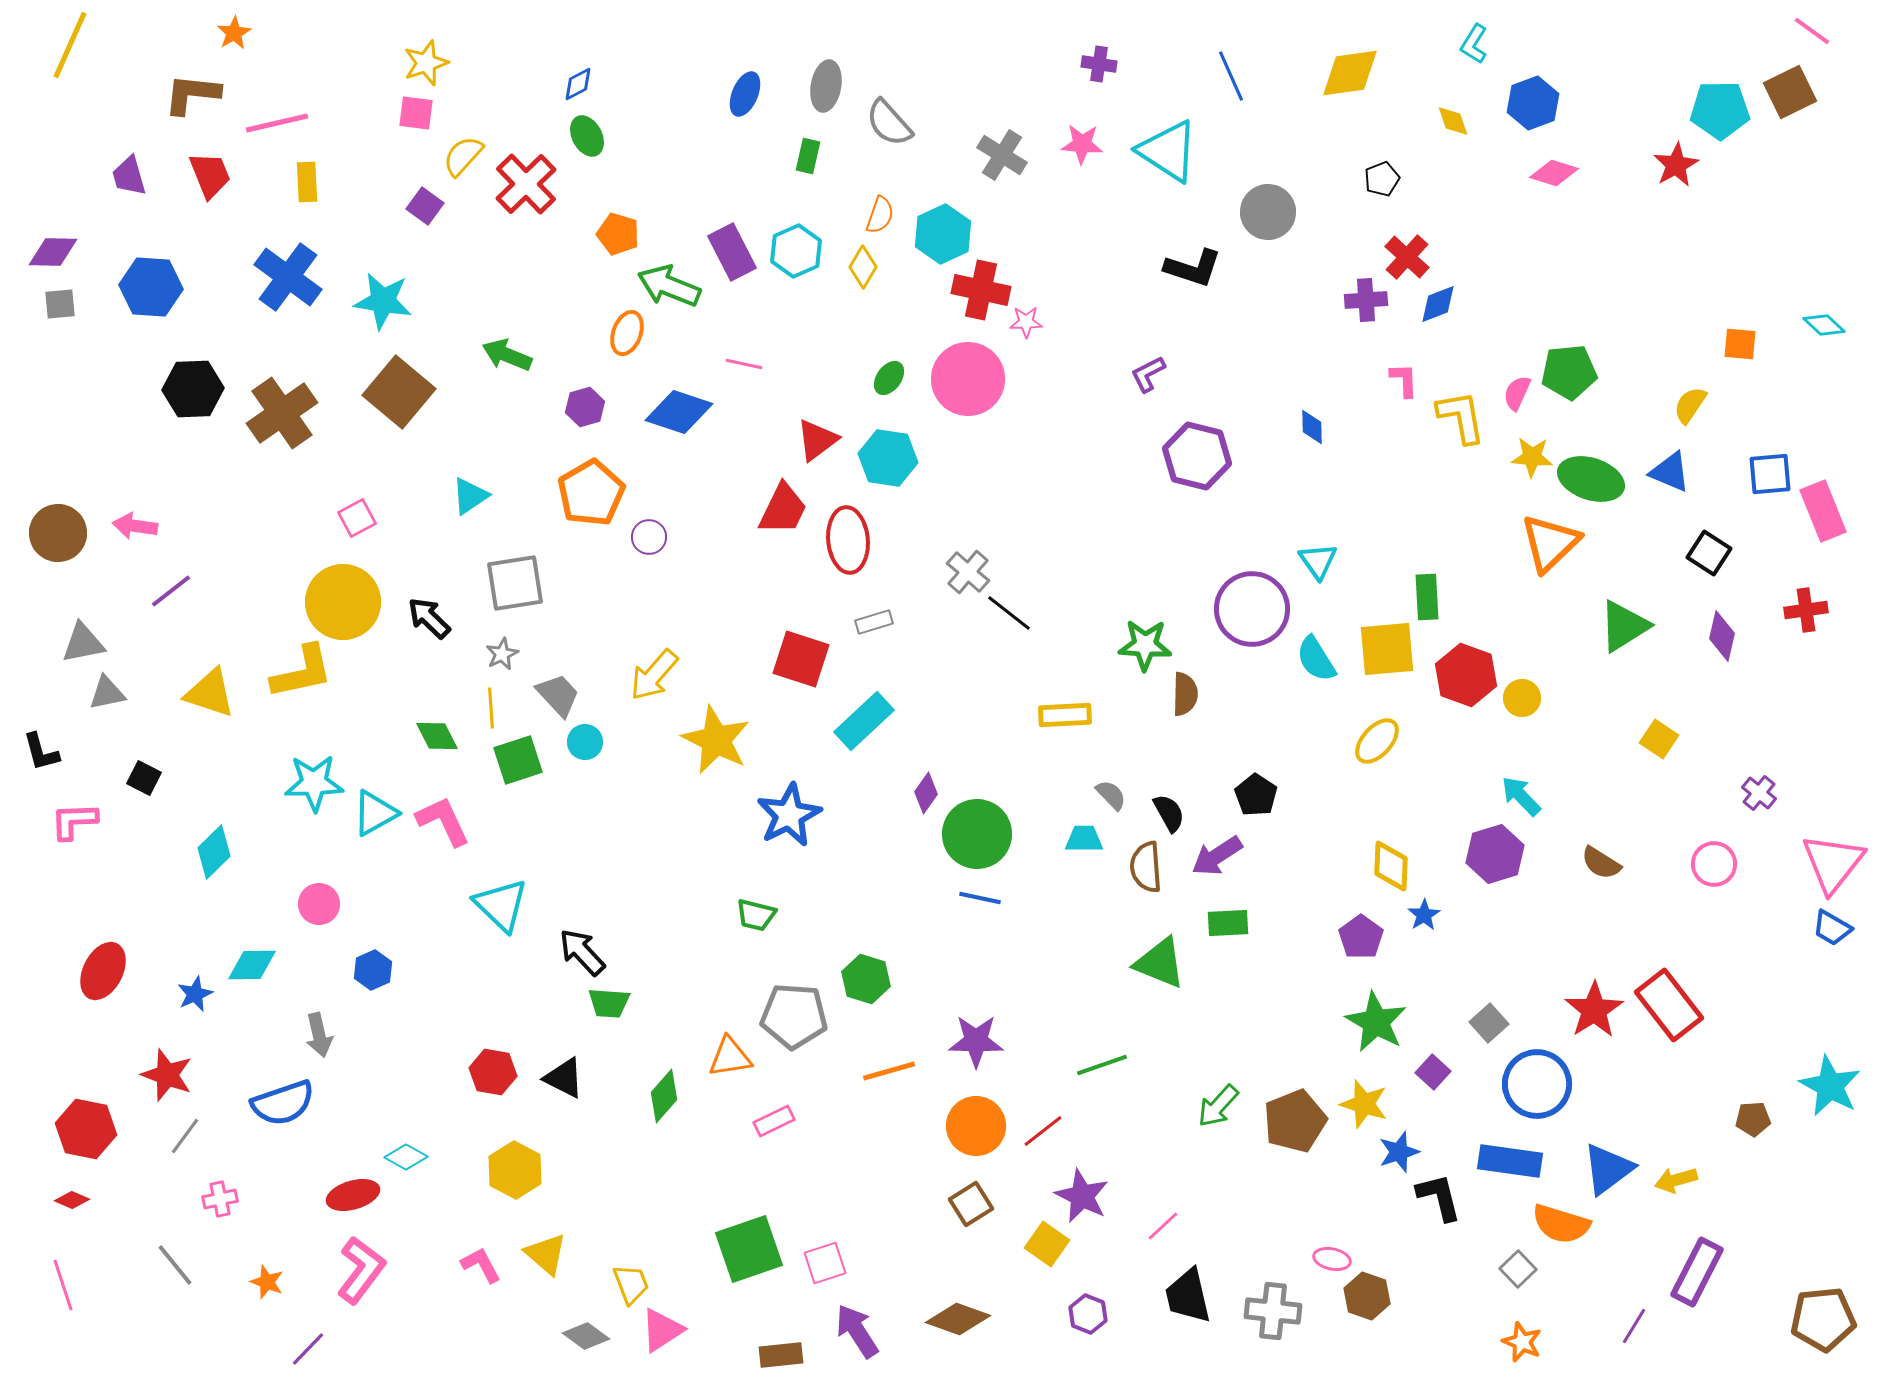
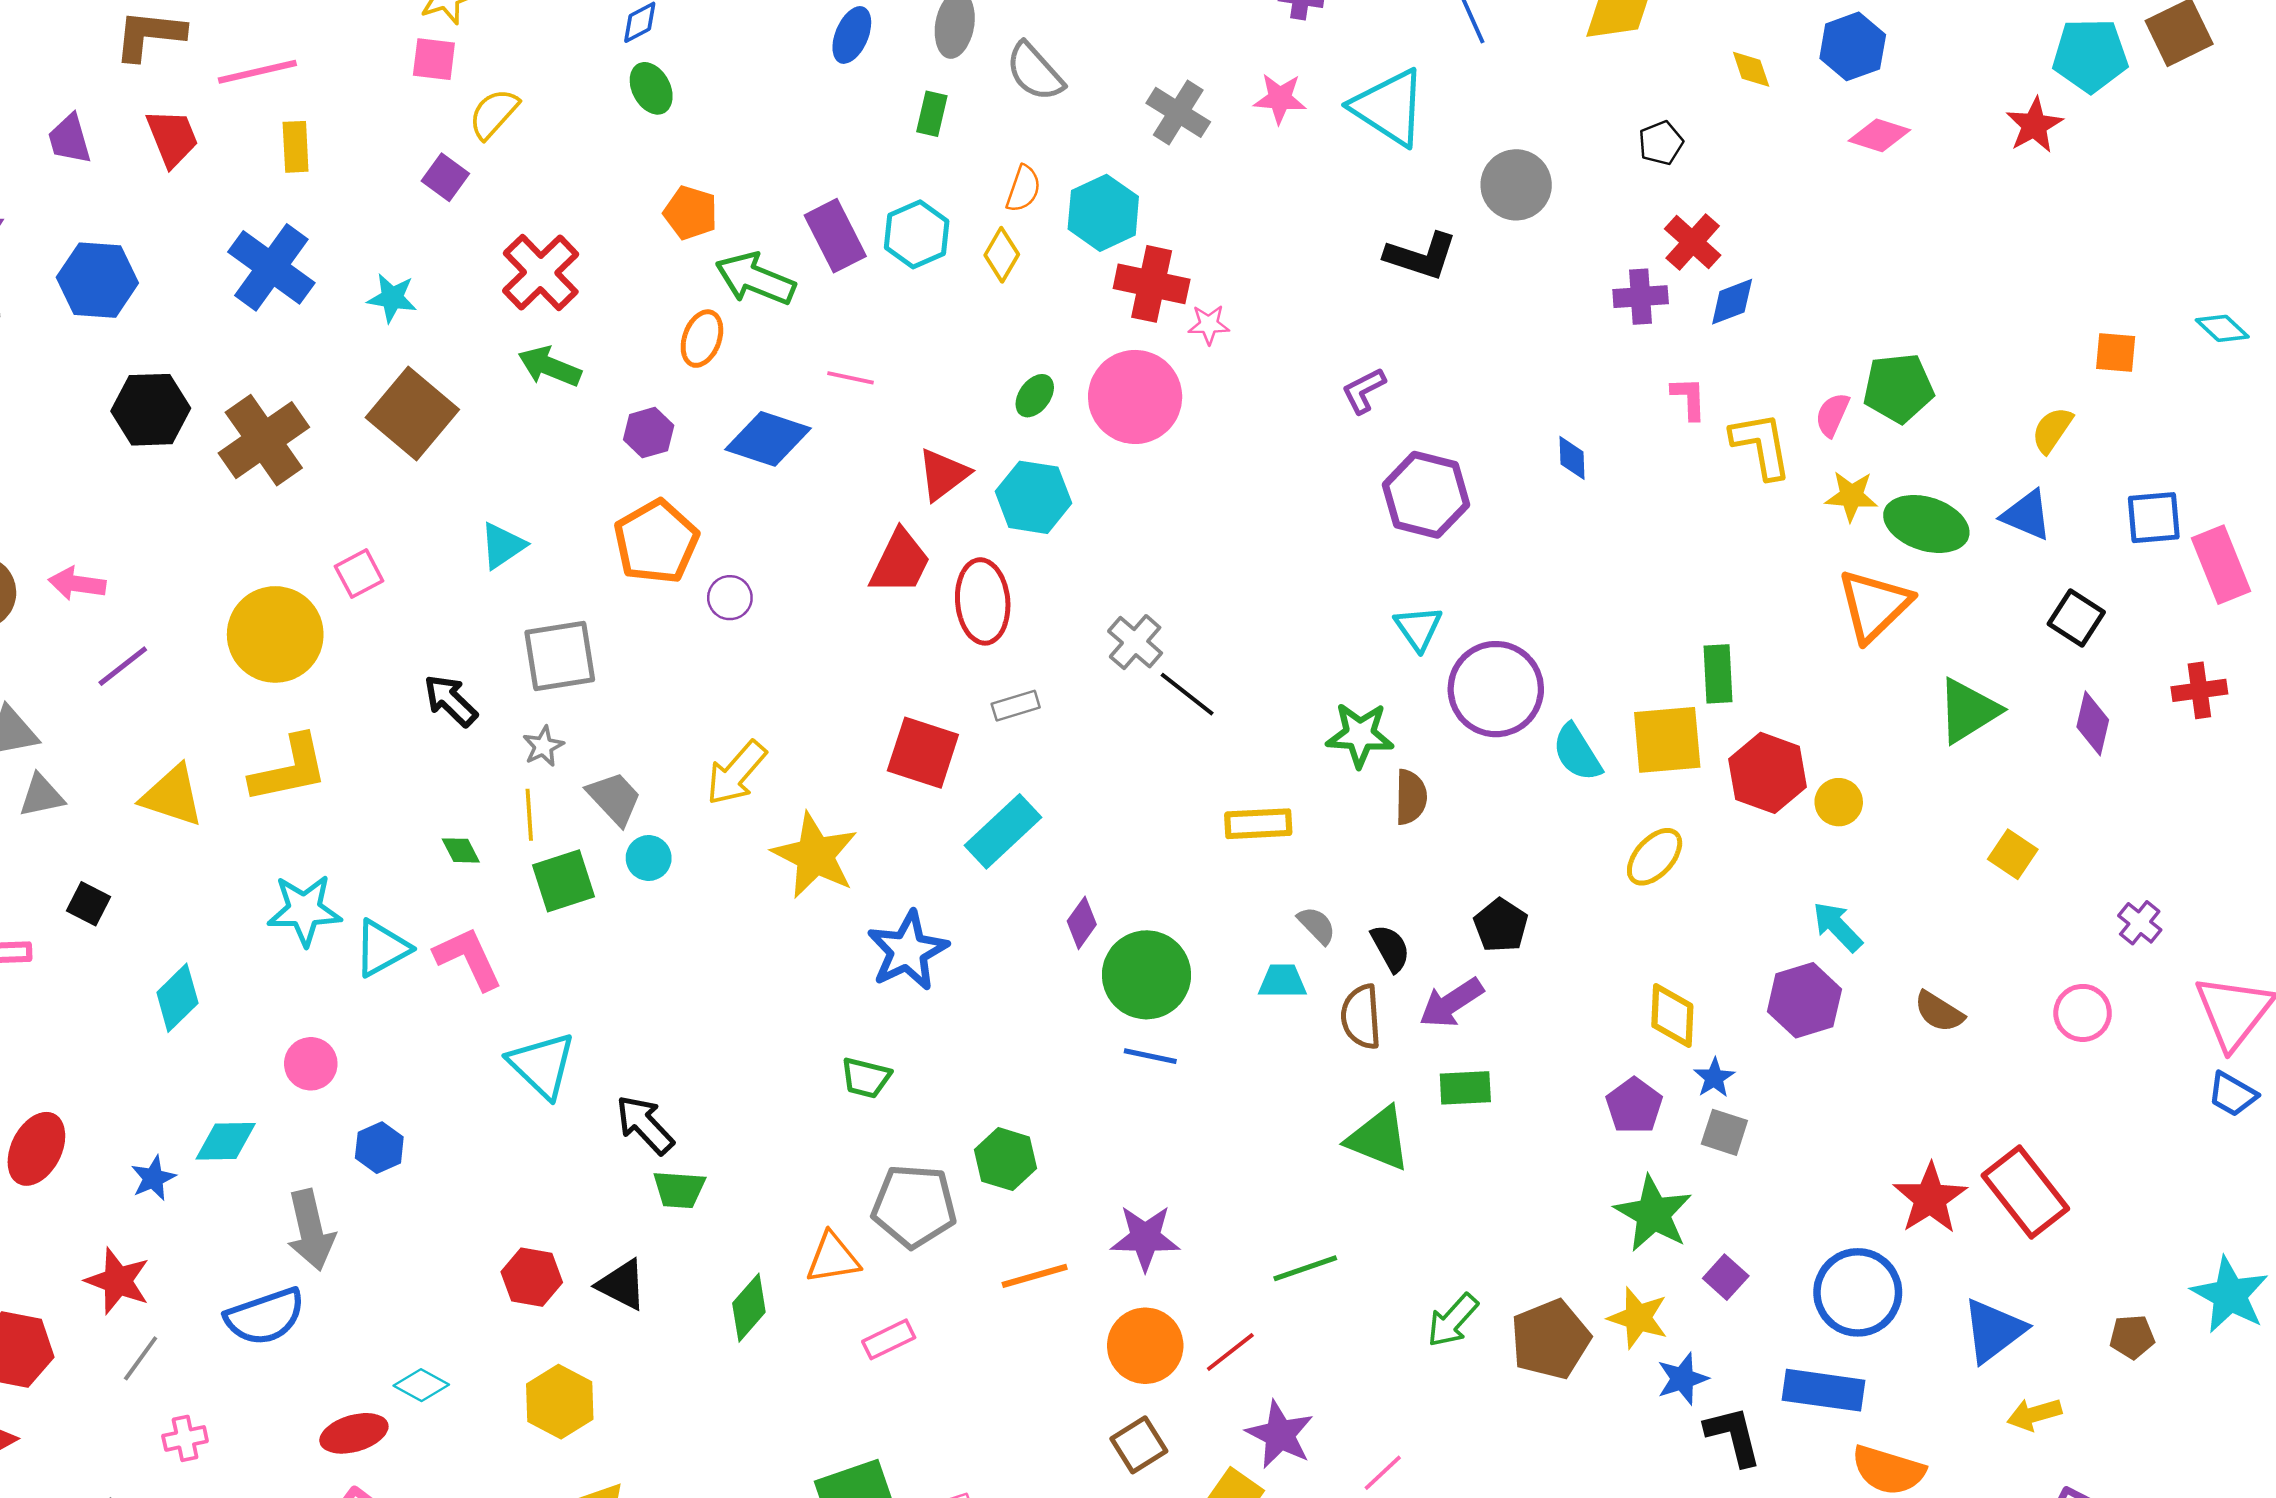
red cross: (526, 184) -> (541, 272), moved
cyan star: (383, 301) -> (392, 298), size x0.7
cyan triangle: (1318, 561) -> (1418, 628), moved
yellow circle: (343, 602) -> (275, 634), moved
green diamond: (437, 736) -> (461, 850), size x0.7
gray square: (1489, 1023) -> (1724, 1132), moved, turned -30
gray arrow: (319, 1035) -> (311, 1230), size x1.4
blue triangle: (1608, 1169) -> (1994, 1330), moved

